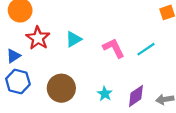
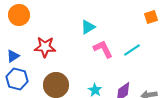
red star: (38, 38) -> (45, 47), moved, turned -30
cyan triangle: (74, 39) -> (88, 27), moved

